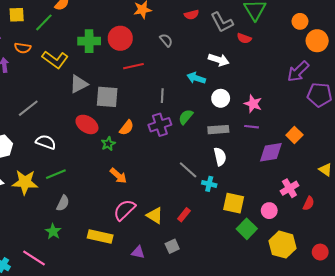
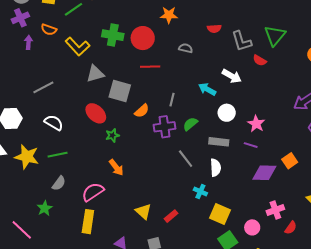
gray semicircle: (166, 40) -> (186, 48), turned -48
orange semicircle: (127, 128) -> (142, 111), moved
gray line: (188, 170) -> (186, 159), moved
pink semicircle: (124, 210) -> (93, 192), moved
yellow rectangle: (100, 237) -> (88, 222), turned 75

